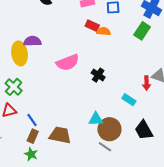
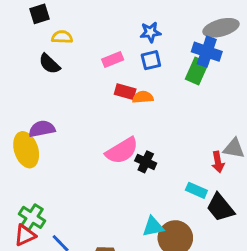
green rectangle: (142, 31) -> (197, 71), moved
pink semicircle: (68, 62) -> (122, 151), moved
green cross: (14, 87) -> (32, 217), moved
black trapezoid: (144, 130) -> (220, 208), moved

